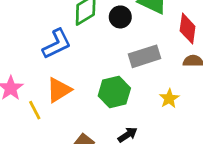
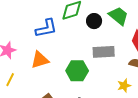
yellow star: (169, 98) -> (124, 86), moved
yellow line: (35, 110) -> (10, 80), moved, turned 40

